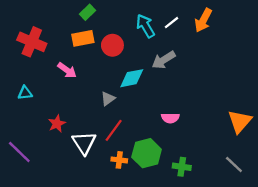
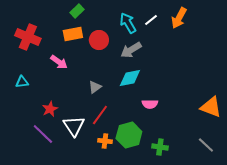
gray arrow: (164, 60) -> (131, 50), moved
cyan diamond: (132, 78) -> (130, 78), moved
orange triangle: (240, 121) -> (211, 107), turned -50
purple line: (19, 152) -> (43, 134), moved

